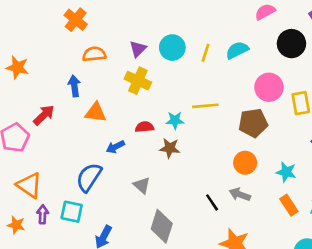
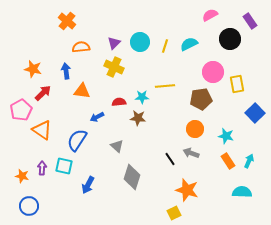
orange star: (17, 67) -> (33, 69), moved
orange triangle: (29, 185) -> (42, 130), moved

